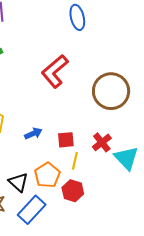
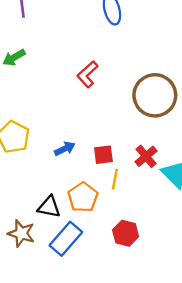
red L-shape: (55, 71) -> (88, 74), size x0.7
black triangle: (18, 182) -> (49, 207), turned -30
red hexagon: (73, 191) -> (126, 233), moved

